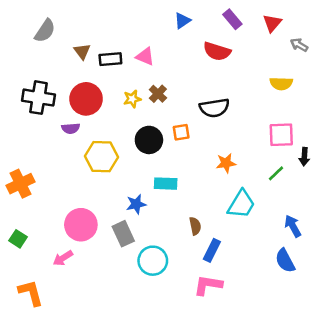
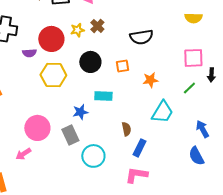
red circle: (86, 99) -> (51, 39), moved
orange square: (181, 132) -> (122, 66), moved

